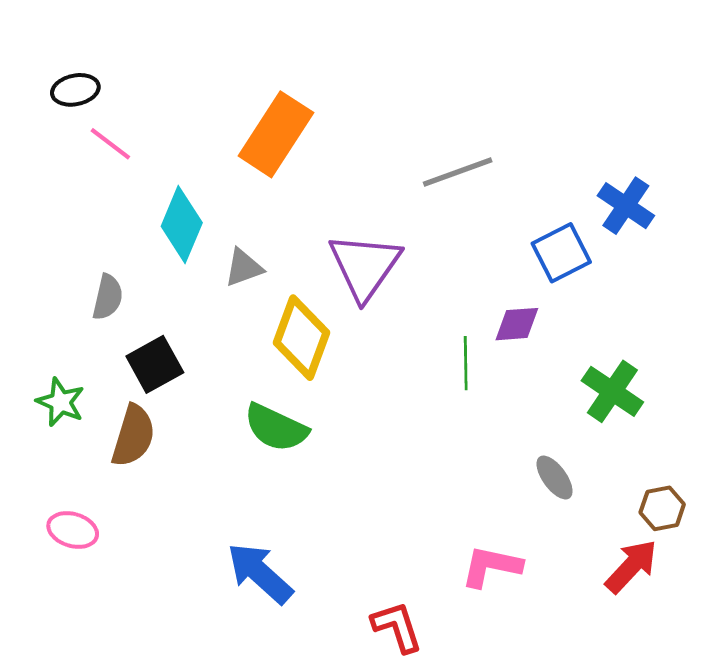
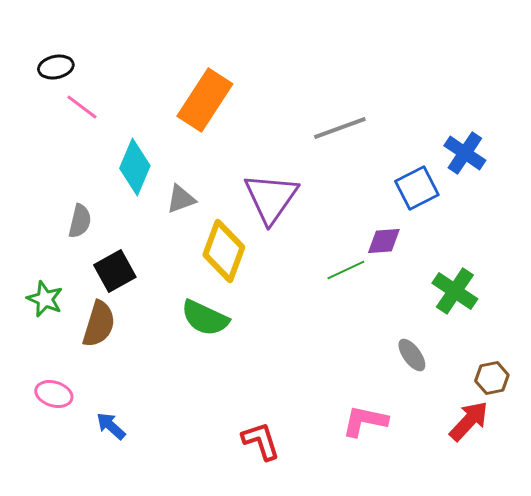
green line: (466, 363) -> (346, 270), turned 66
blue arrow: (260, 573) -> (111, 426), moved, size x0.6
red L-shape: (397, 627) -> (261, 441), moved

